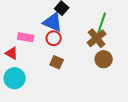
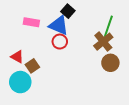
pink rectangle: (26, 37) -> (31, 22), moved
brown square: (57, 62) -> (32, 66), moved, turned 32

